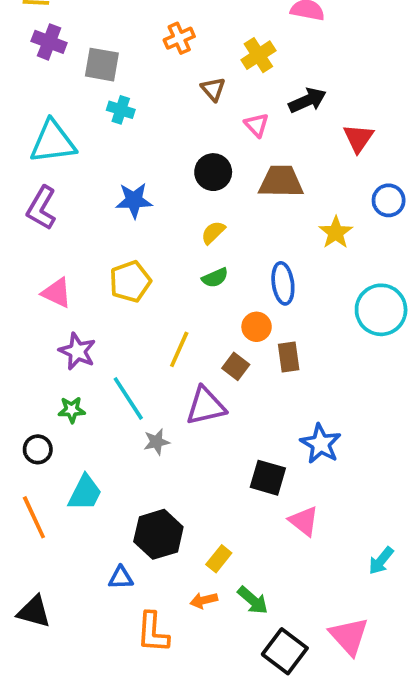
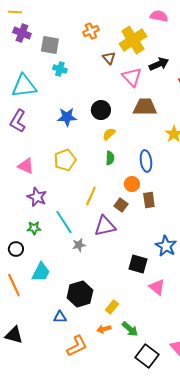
yellow cross: (258, 55) -> (133, 40), size x1.5
pink triangle: (257, 125) -> (132, 77), size x1.5
black circle: (213, 172) -> (101, 110), moved
green semicircle: (215, 278) -> (110, 158), turned -64
orange L-shape: (153, 632) -> (77, 346), turned -120

